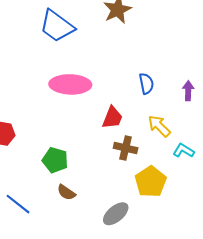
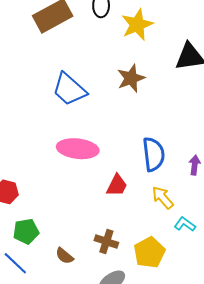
blue semicircle: (146, 84) -> (154, 154), size x1.6
brown cross: (126, 148) -> (106, 242), moved
green pentagon: (55, 160) -> (26, 231), moved, turned -30

